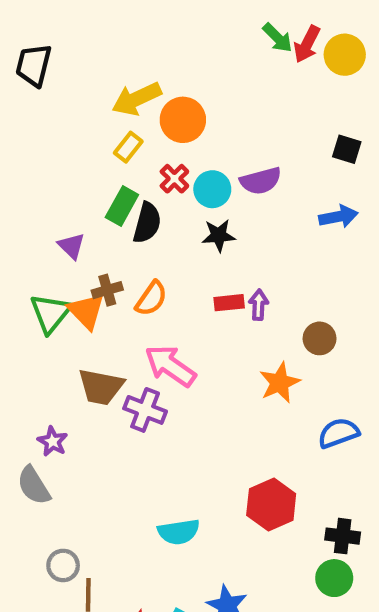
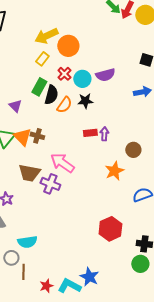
brown cross: (107, 290) -> (37, 136), moved, turned 32
orange semicircle: (151, 298) -> (64, 105), moved
cyan semicircle: (179, 532) -> (27, 242), moved

